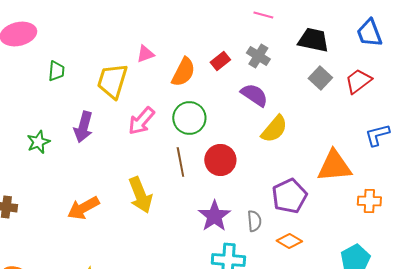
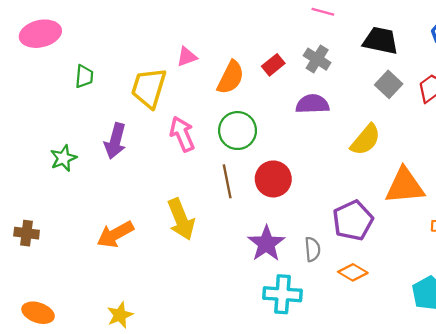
purple semicircle: (254, 95) -> (312, 104), turned -36
pink arrow: (141, 121) -> (182, 134), turned 116
yellow semicircle: (274, 129) -> (366, 140), moved

